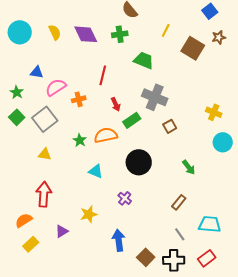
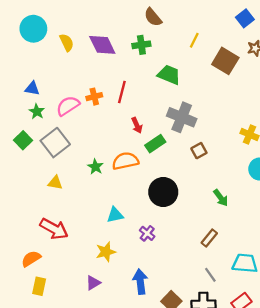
cyan circle: (20, 32) -> (33, 29), moved
blue triangle: (37, 72) -> (32, 89), moved
green star: (17, 92) -> (37, 112), moved
orange cross: (79, 99) -> (94, 97), moved
cyan triangle: (96, 171) -> (115, 215), moved, turned -35
red arrow: (44, 194) -> (54, 229), turned 115
purple triangle: (62, 231) -> (93, 283), moved
yellow rectangle: (31, 244) -> (39, 286), turned -35

